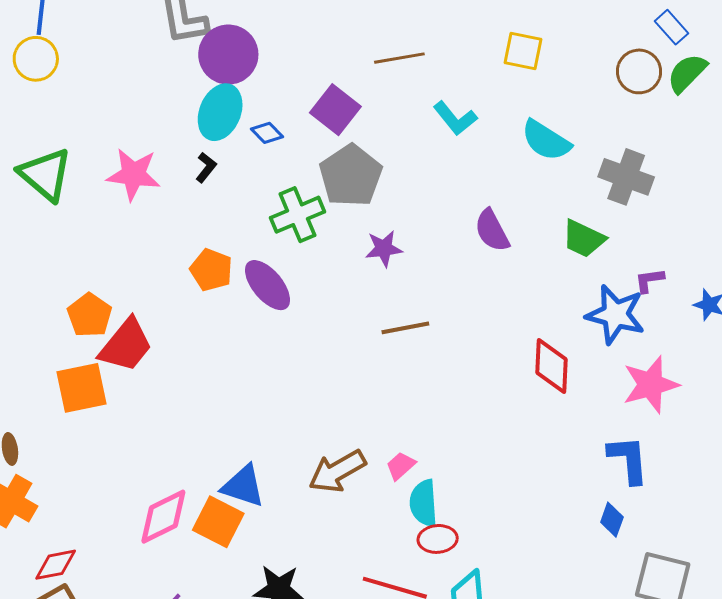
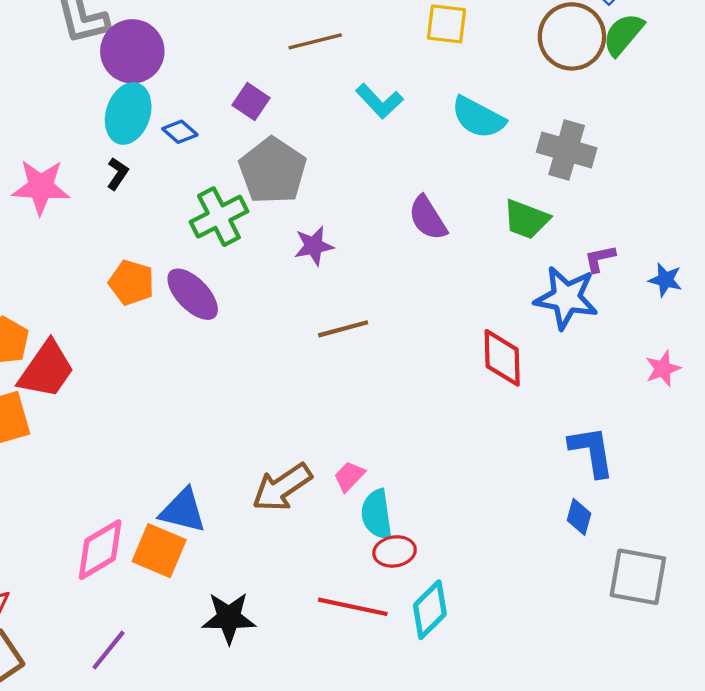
brown circle: (639, 71) -> (572, 36), size x1.4
purple square: (335, 110) -> (251, 101), size x0.7
pink star: (651, 385) -> (663, 369), moved, size x0.6

